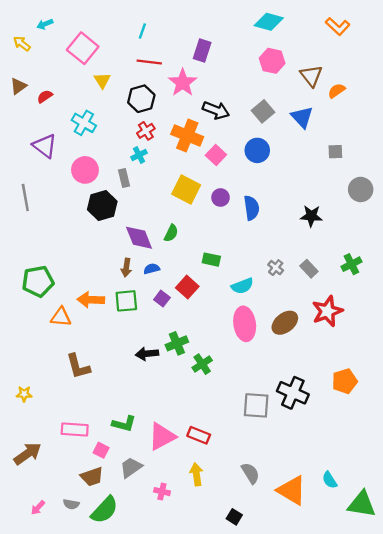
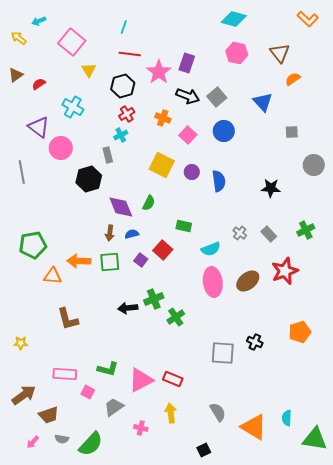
orange L-shape: (338, 26) -> (308, 19), moved
purple rectangle: (202, 51) -> (187, 63), moved
brown triangle: (311, 76) -> (280, 53), moved
gray square: (263, 111) -> (217, 97), moved
orange cross: (187, 135) -> (163, 118), size x0.6
pink circle: (85, 170) -> (61, 148), moved
black cross: (293, 393) -> (255, 342), size x0.6
brown trapezoid: (92, 477) -> (49, 415), moved
cyan semicircle: (330, 480) -> (287, 418), turned 35
black square: (234, 517) -> (204, 450), turned 32

